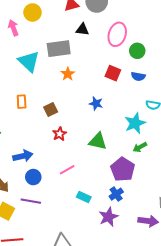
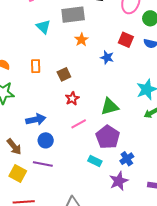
cyan triangle: (29, 61) -> (43, 27), size x0.7
blue star: (96, 104) -> (107, 57), moved
green triangle: (98, 141) -> (110, 107), turned -30
purple pentagon: (123, 169) -> (108, 137), moved
pink line: (67, 170) -> (79, 124), moved

